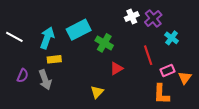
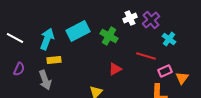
green cross: (104, 43) -> (109, 36), moved
red line: (148, 55) -> (146, 56), turned -54
purple semicircle: (23, 76) -> (19, 69), moved

